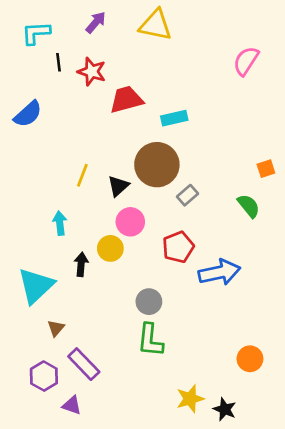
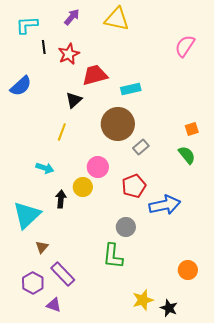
red star: (92, 72) -> (69, 54), turned 30
orange square: (266, 169) -> (192, 129), moved
black triangle: (118, 186) -> (74, 100), moved
cyan arrow: (60, 223) -> (45, 168), turned 114
gray circle: (149, 302) -> (126, 227), moved

